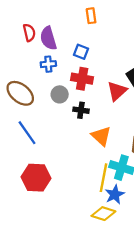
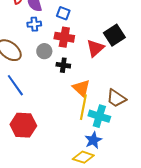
yellow line: (103, 178) -> (83, 107), moved

